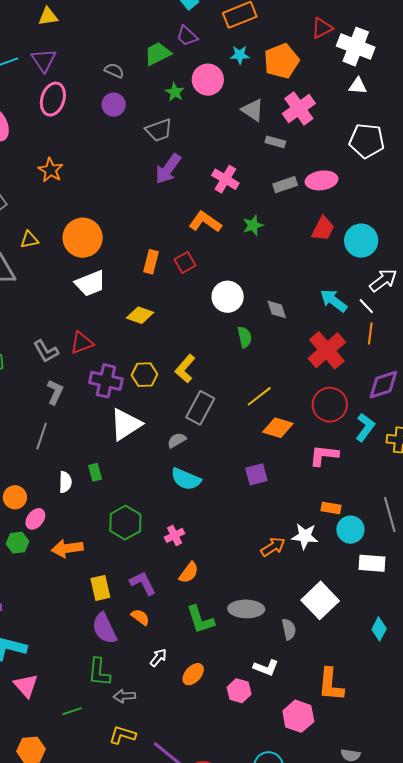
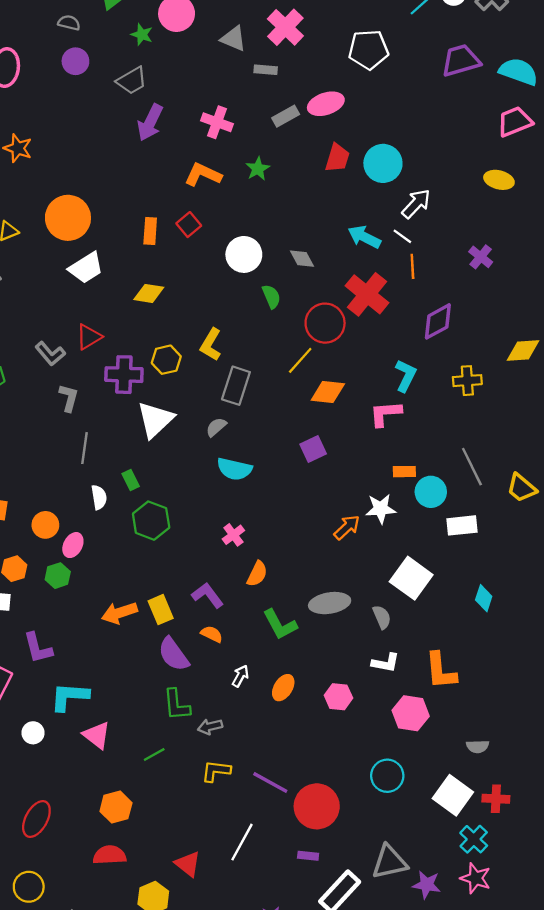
red circle: (330, 405) -> (325, 323), moved
cyan L-shape: (365, 427) -> (406, 376), moved
gray line: (42, 436) -> (84, 448), moved
green hexagon: (125, 523) -> (151, 521), moved
orange arrow: (67, 548) -> (119, 613), moved
white L-shape: (266, 668) -> (386, 663), moved

